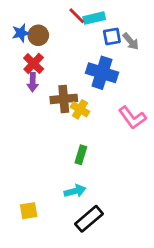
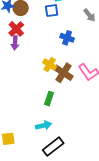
blue square: (112, 36) -> (52, 11), moved
blue cross: (102, 73) -> (67, 38), size x0.6
brown cross: (64, 99) -> (63, 73), moved, turned 36

